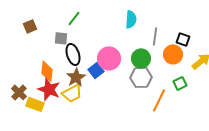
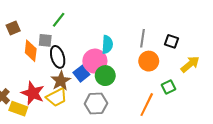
cyan semicircle: (131, 19) -> (107, 45), moved
orange circle: (173, 54) -> (149, 61), moved
green circle: (141, 58) -> (105, 76), moved
orange diamond: (47, 71) -> (31, 51), moved
gray hexagon: (141, 77) -> (96, 104), moved

